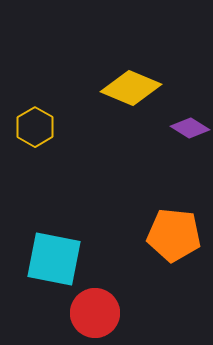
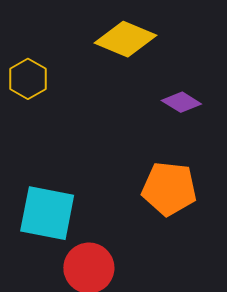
purple diamond: (190, 128) -> (181, 102), moved

